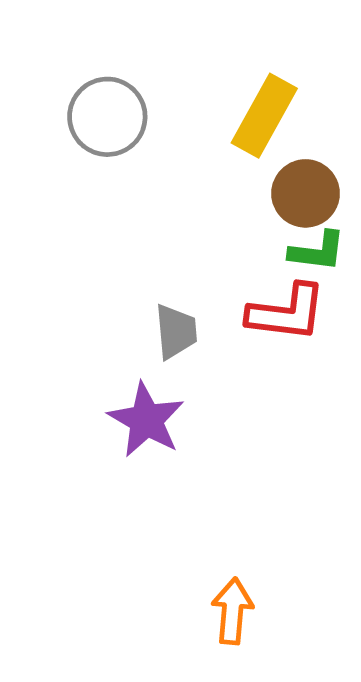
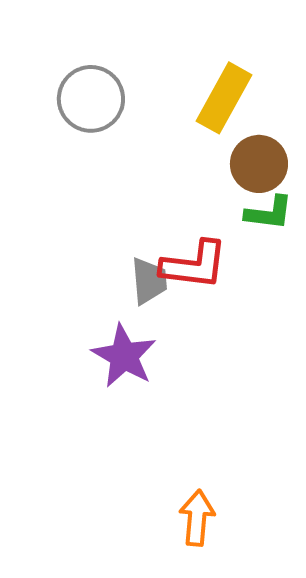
red L-shape: (287, 313) -> (194, 265), moved

